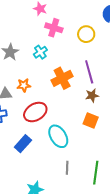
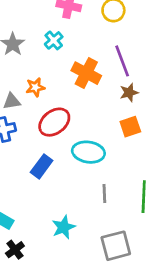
orange cross: (62, 78) -> (86, 73), turned -30
orange square: (91, 121) -> (130, 127), turned -35
cyan ellipse: (58, 136) -> (88, 152), turned -45

